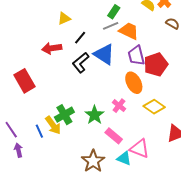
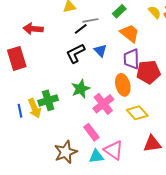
gray line: (111, 26) -> (90, 20), moved
red arrow: (52, 48) -> (33, 29), moved
blue triangle: (104, 54) -> (100, 51), size x0.6
pink cross: (119, 106) -> (103, 104), size x1.5
green star: (95, 115) -> (81, 89), moved
cyan triangle: (124, 158) -> (96, 156), turned -42

